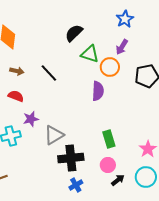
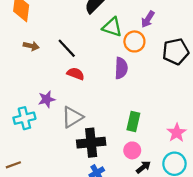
red semicircle: (16, 96) -> (76, 74), moved
green rectangle: (109, 139) -> (133, 122), turned 30

